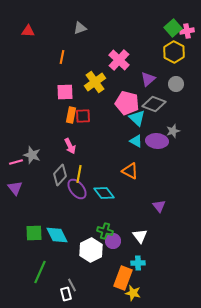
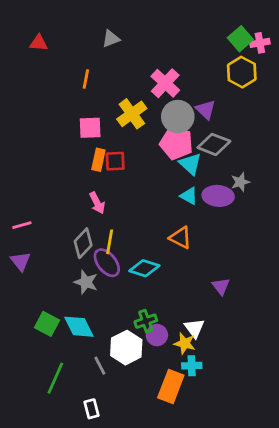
purple triangle: (148, 79) -> (206, 110), turned -35
gray circle: (176, 84) -> (178, 117), moved, size x1.5
gray star: (32, 155) -> (86, 282), moved
cyan diamond: (104, 193) -> (144, 268), turned -35
green cross: (105, 231) -> (146, 321), turned -35
green square: (34, 233) -> (47, 324), turned 30
gray line: (72, 285) -> (100, 366), moved
yellow star: (133, 293) -> (185, 343), moved

